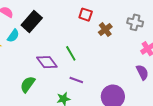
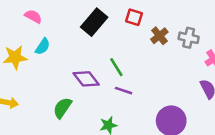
black rectangle: (32, 21) -> (94, 22), moved
gray cross: (135, 22) -> (189, 38), moved
purple line: (76, 80) -> (124, 91), moved

